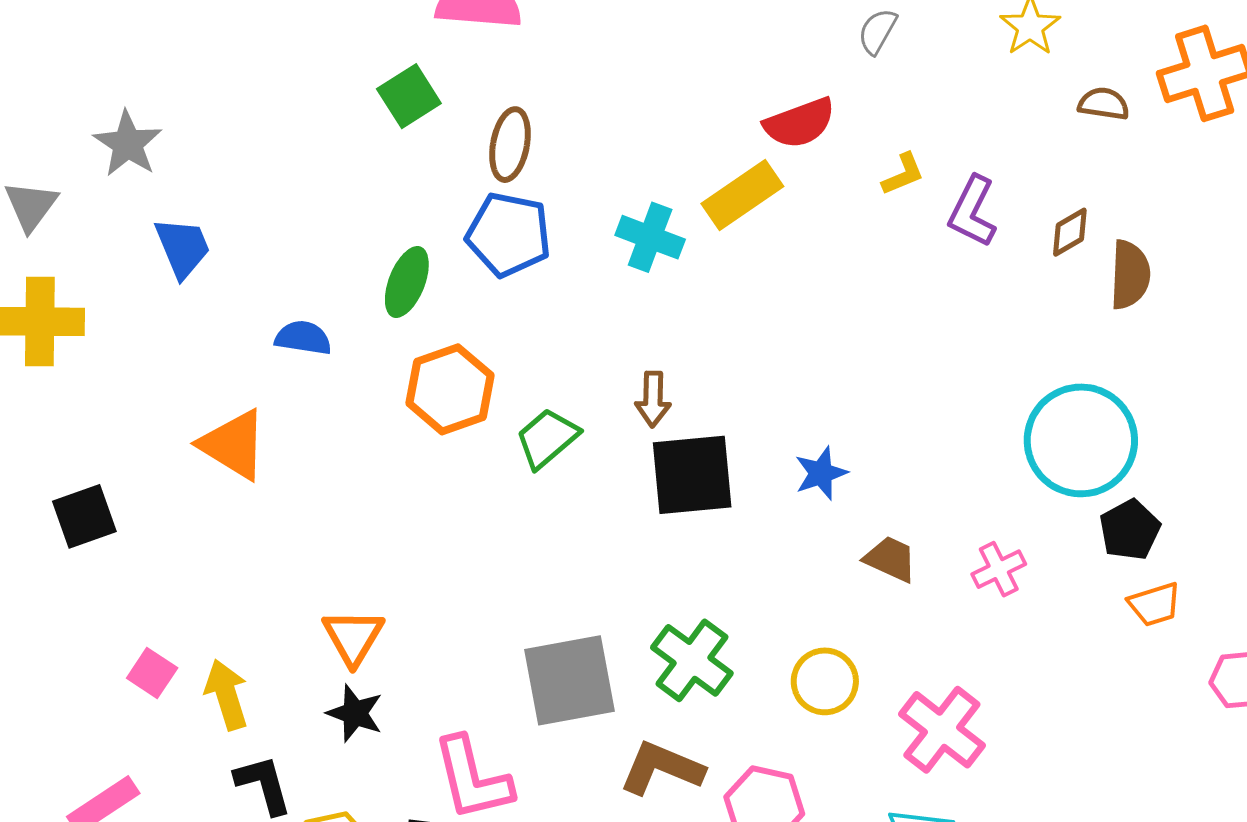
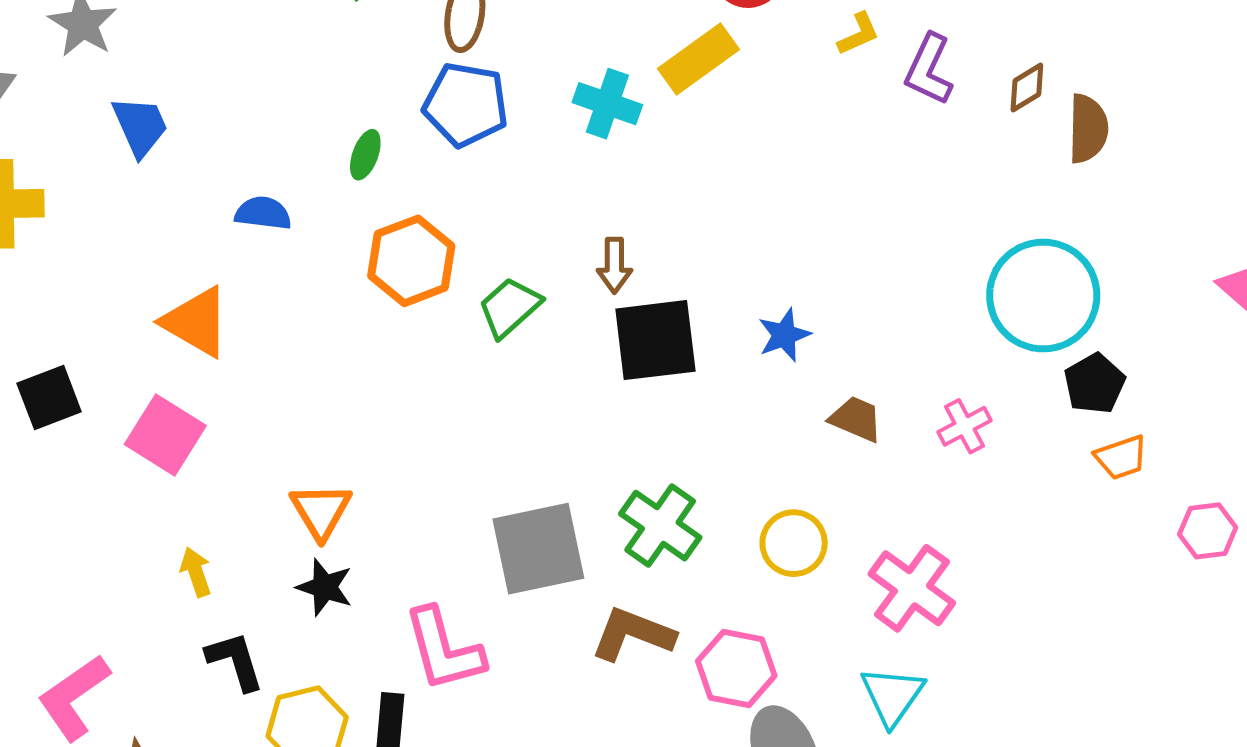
green ellipse: (407, 282) -> (365, 155), size x0.7
pink square: (152, 673) -> (165, 435), moved, size x1.6
yellow arrow: (226, 695) -> (196, 572), size x0.7

